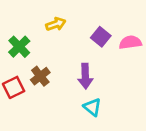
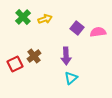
green cross: (19, 47) -> (23, 17), moved
cyan triangle: (92, 107) -> (71, 78), turned 40

